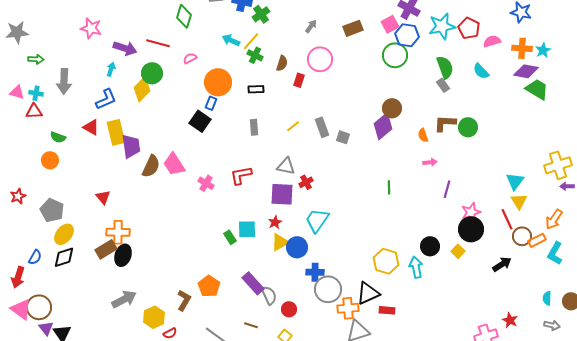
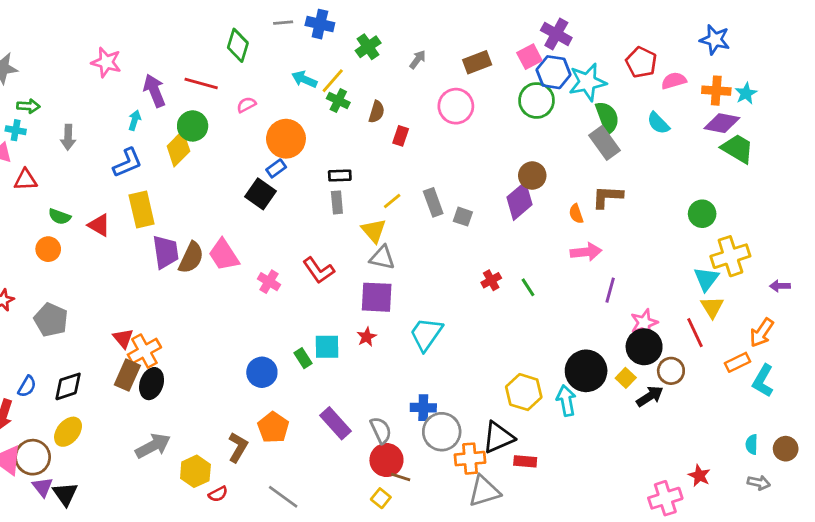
green cross: (261, 14) -> (368, 47), moved
cyan star: (442, 26) -> (587, 82), moved
purple arrow: (125, 48) -> (154, 91), turned -130
pink circle: (320, 59) -> (456, 106), moved
gray arrow: (64, 81) -> (68, 137), size x0.7
gray rectangle: (443, 85) -> (604, 143), size x1.6
black rectangle: (256, 89) -> (340, 176), moved
cyan cross: (36, 93) -> (16, 130), moved
blue rectangle: (211, 103) -> (276, 168), turned 32
red triangle: (91, 127) -> (99, 225), moved
green circle: (468, 127) -> (702, 214), moved
purple trapezoid: (131, 146) -> (166, 252), moved
pink arrow: (430, 162) -> (586, 252), size x1.5
yellow cross: (558, 165) -> (730, 256), moved
red L-shape: (241, 175) -> (319, 270), turned -115
red cross: (306, 182) -> (491, 280), moved
green line: (389, 187) -> (528, 287), turned -32
red triangle: (103, 197) -> (123, 338), moved
orange cross: (118, 232) -> (144, 351), turned -30
yellow ellipse: (64, 234) -> (68, 432), moved
brown circle: (522, 236) -> (671, 371), moved
yellow triangle: (280, 242) -> (374, 231), moved, turned -42
black circle: (430, 246) -> (586, 371), size x1.5
blue circle: (297, 247) -> (262, 372), moved
brown rectangle: (106, 249) -> (127, 375), turned -35
black arrow: (502, 264) -> (650, 396), moved
gray semicircle: (269, 295) -> (381, 430), moved
red circle: (289, 309) -> (386, 460), size x1.5
brown line: (251, 325) -> (401, 477), moved

